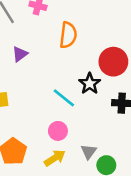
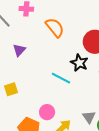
orange semicircle: (68, 35) -> (55, 28), turned -35
pink circle: (58, 131) -> (47, 112), moved

